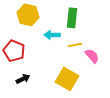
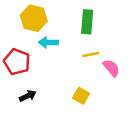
cyan arrow: (52, 35) -> (48, 42), moved
yellow square: (67, 79) -> (81, 96), size x0.6

